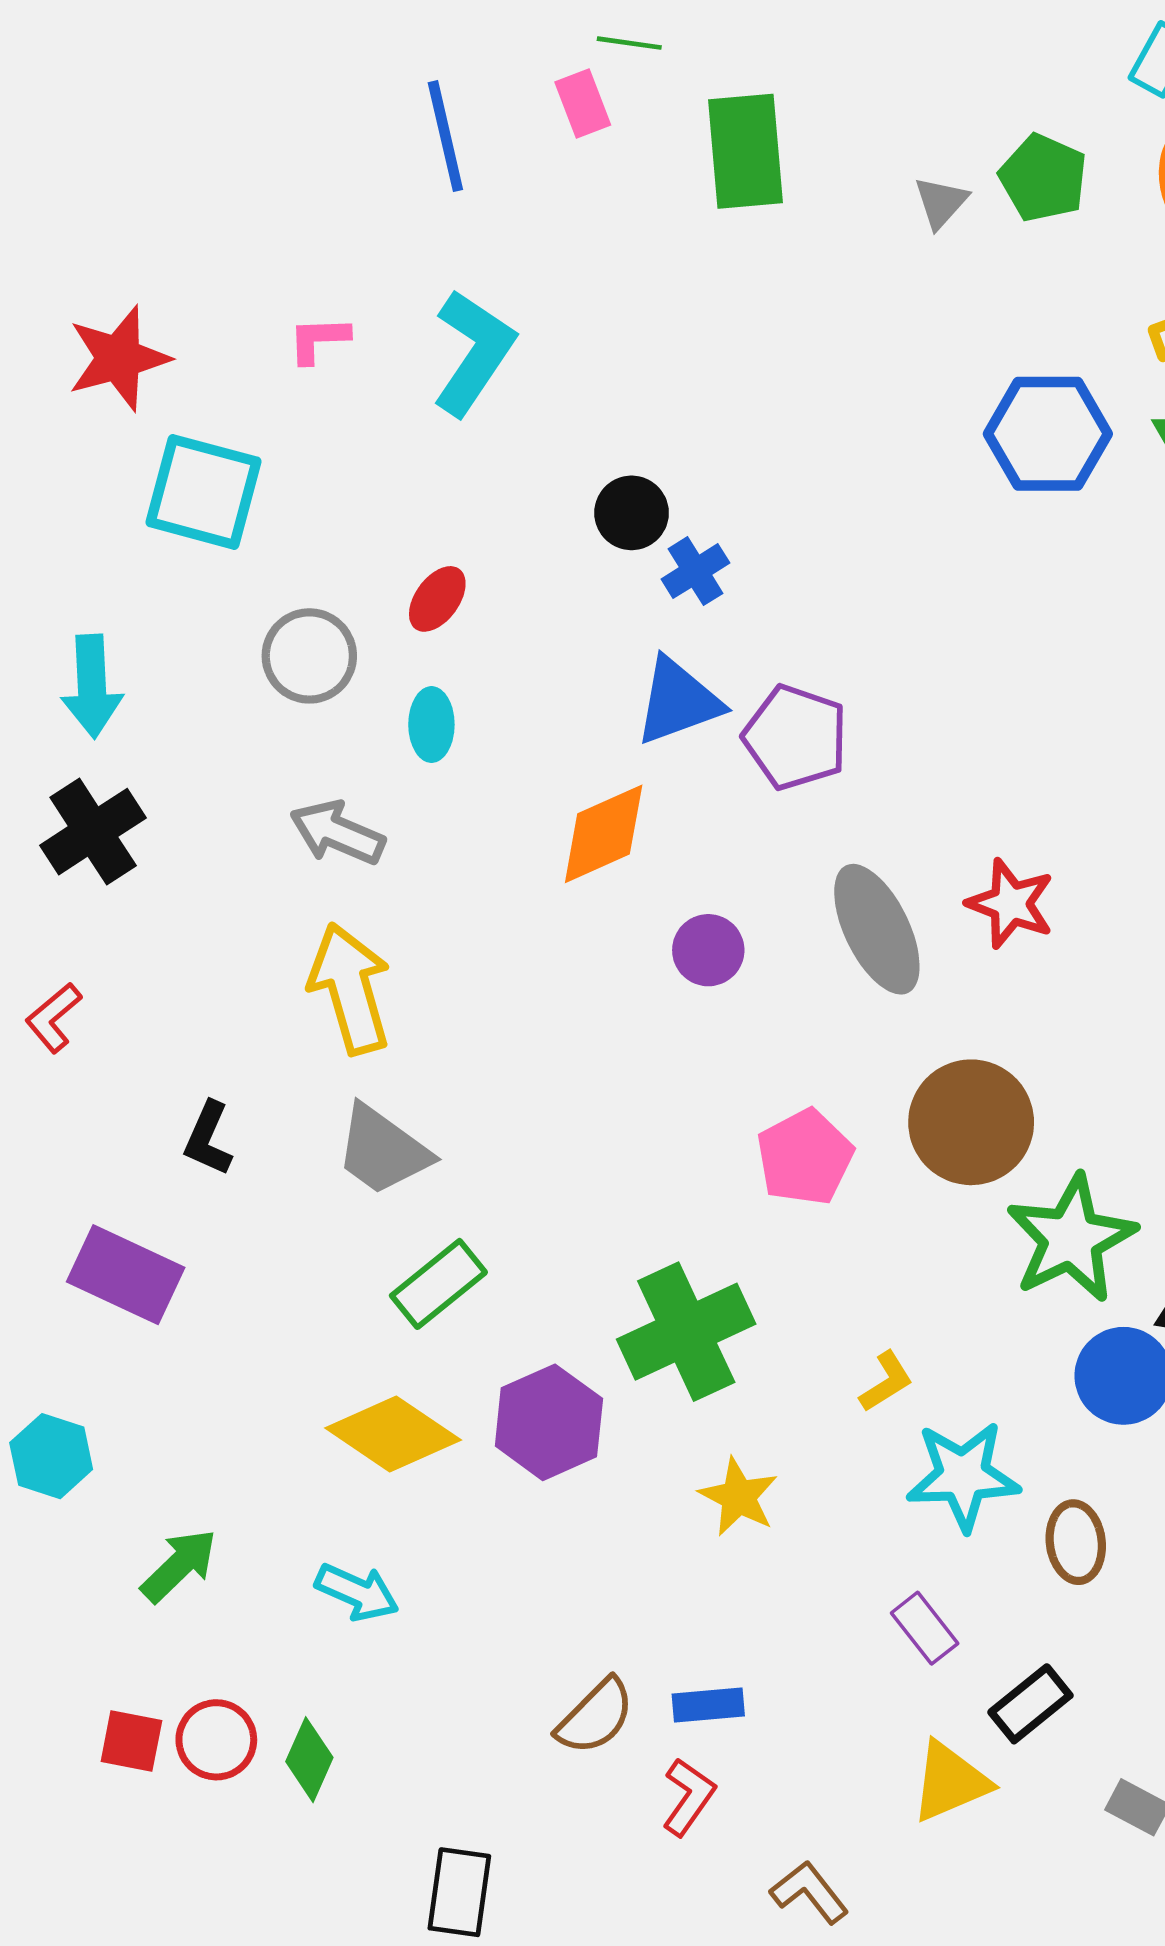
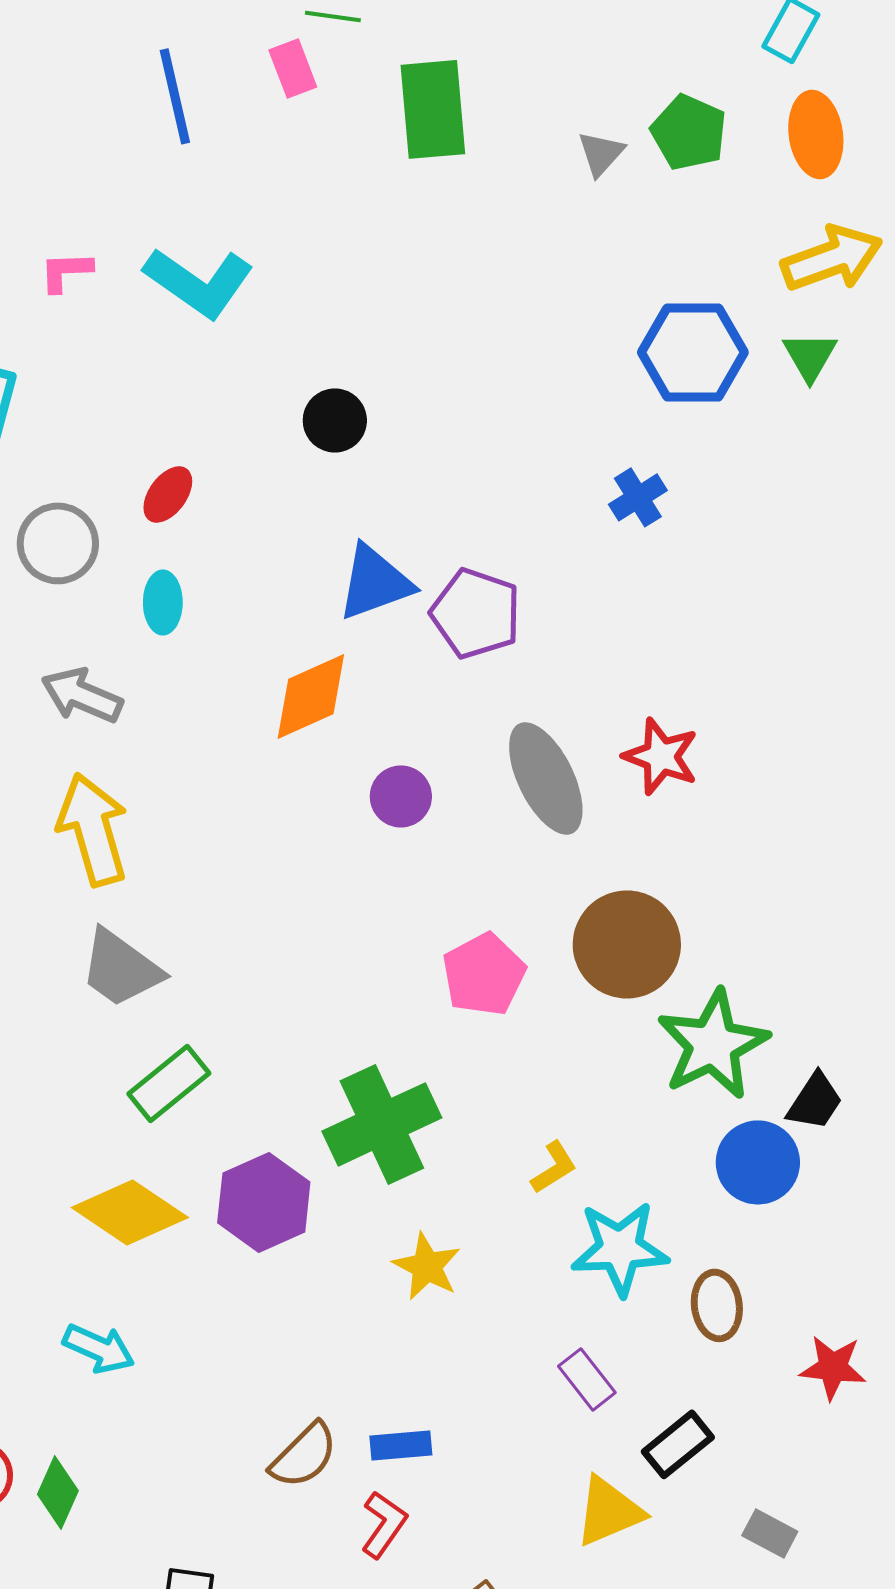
cyan L-shape: (473, 352) -> (199, 282), turned 91
blue cross: (695, 571) -> (638, 497), moved

